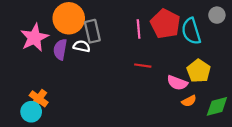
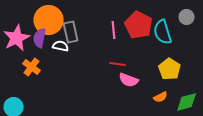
purple semicircle: (60, 49) -> (40, 38), moved
pink semicircle: (177, 83) -> (129, 80), moved
orange cross: (39, 99) -> (32, 67), moved

